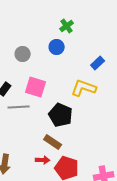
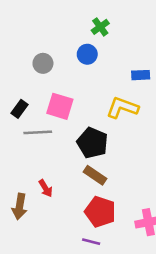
blue rectangle: (98, 63) -> (141, 75), turned 40
brown rectangle: (53, 142) -> (95, 175), moved
red arrow: (43, 160) -> (46, 188), moved, turned 56

